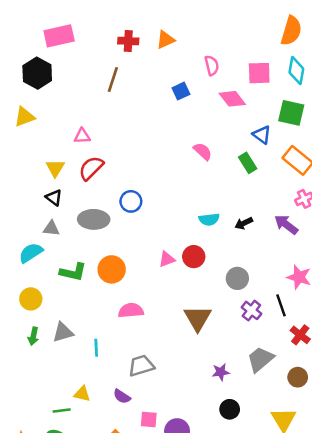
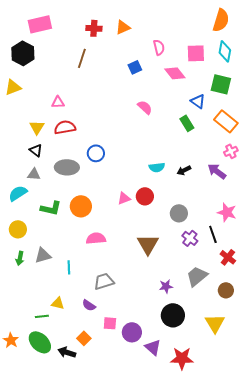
pink semicircle: (203, 151) -> (145, 107), moved
red semicircle: (91, 168) -> (65, 127), turned 35
black circle: (230, 409) -> (173, 315), size x1.5

